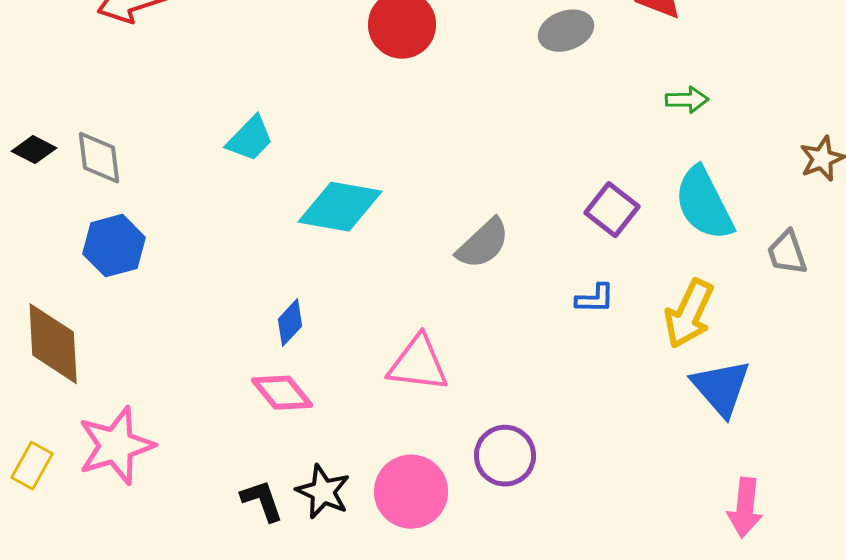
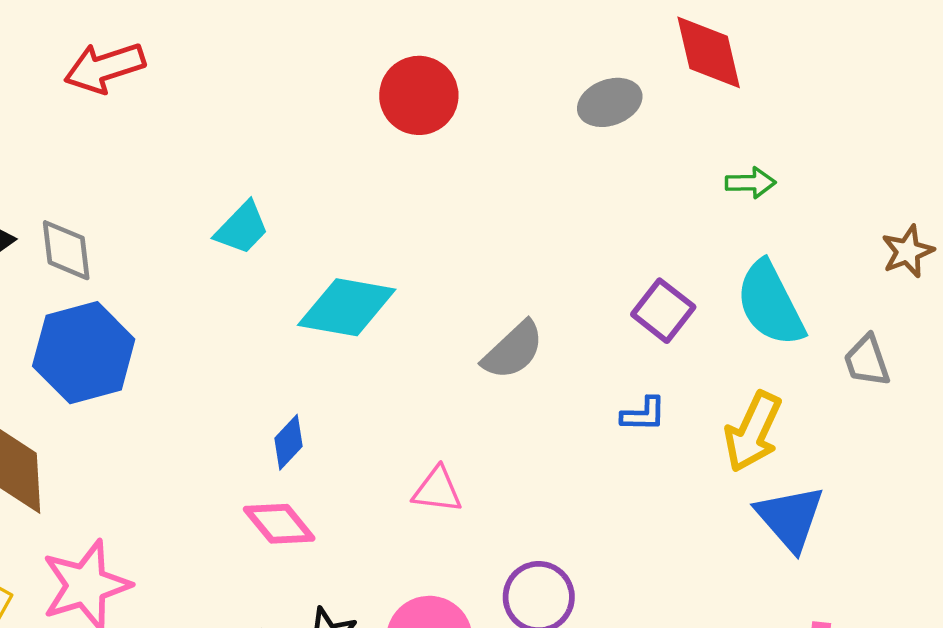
blue hexagon: (114, 246) -> (84, 353), size x1.4
pink triangle: (418, 364) -> (437, 490), size x0.7

